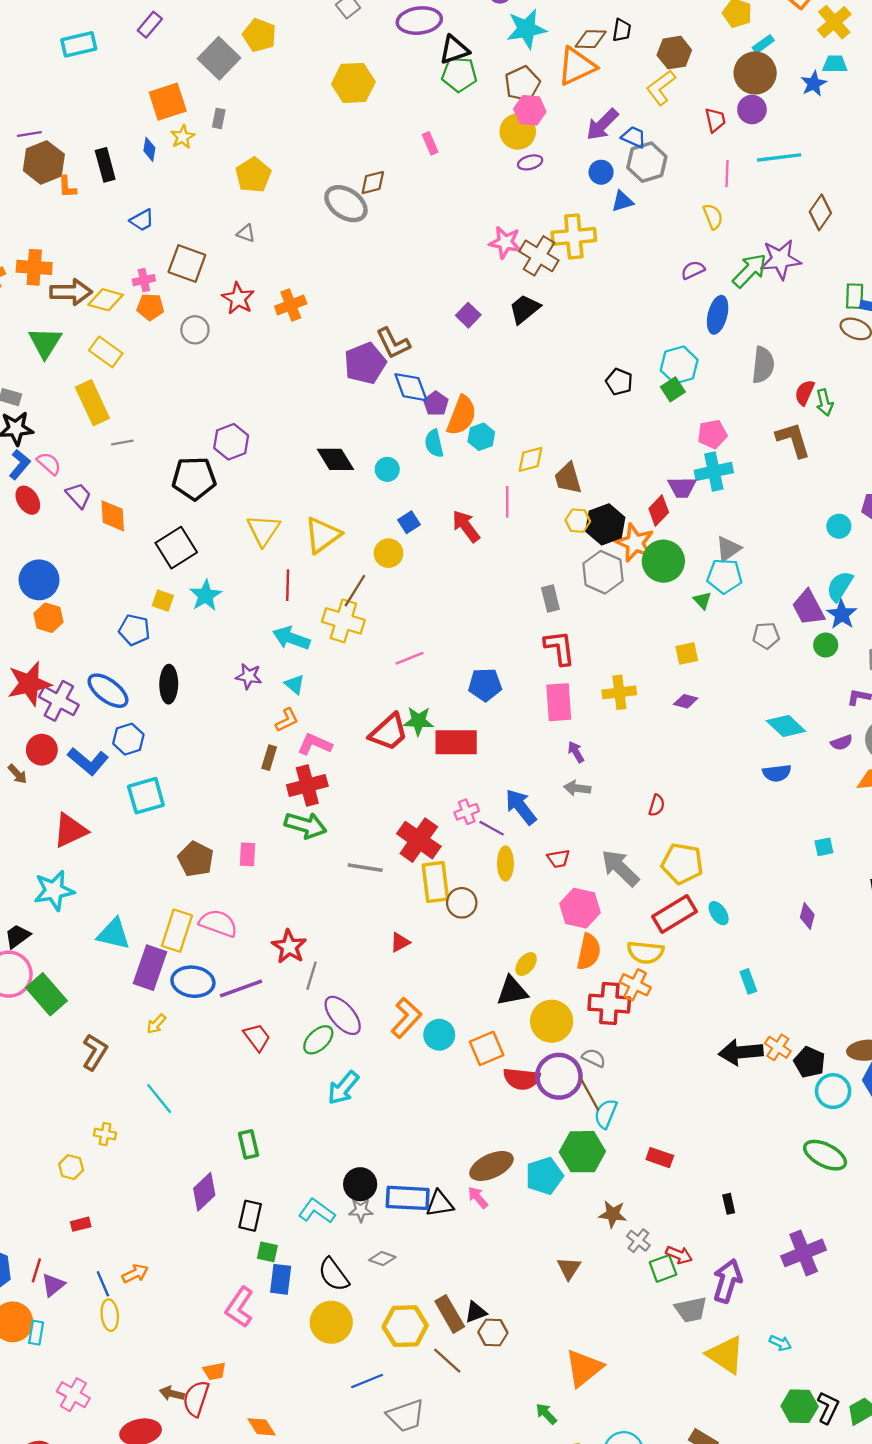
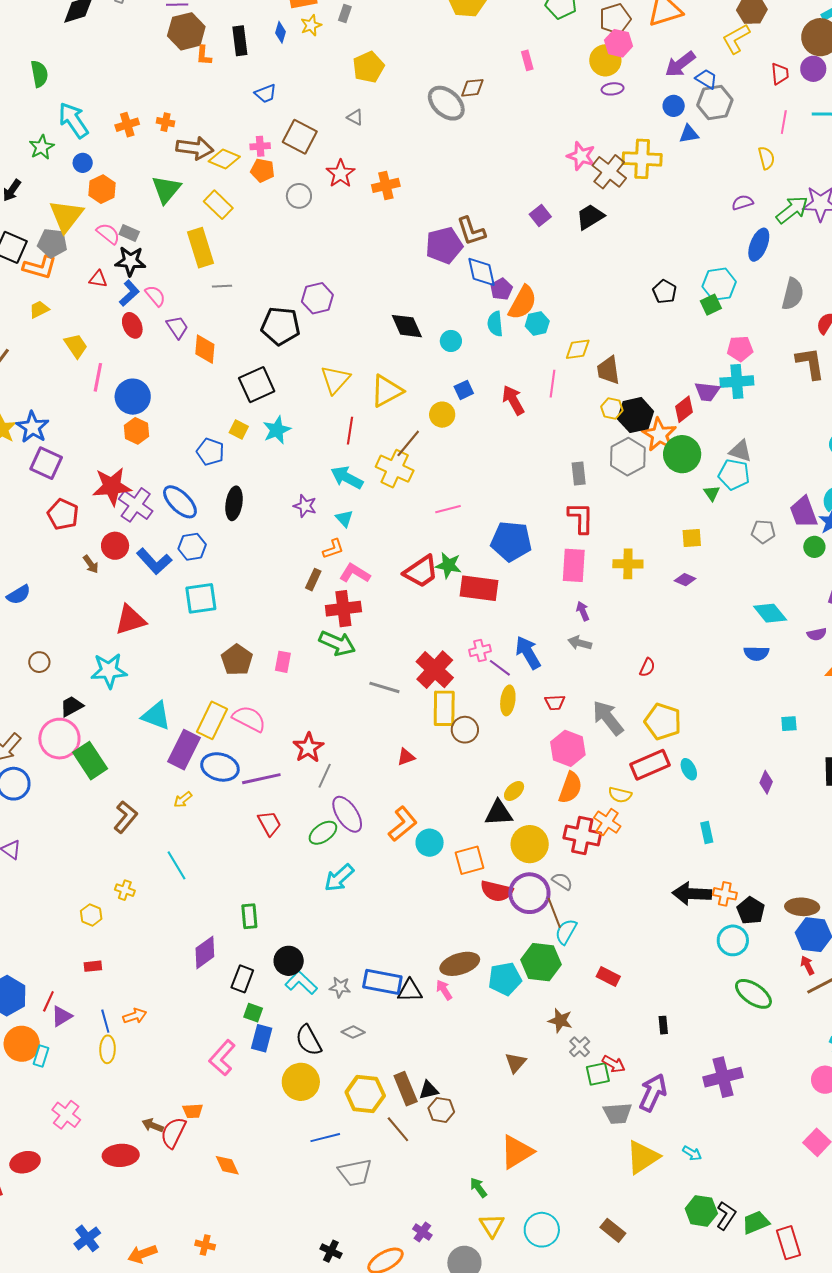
orange cross: (34, 267) -> (165, 122), size x0.6
gray triangle: (728, 549) -> (740, 451), turned 45
blue pentagon: (485, 685) -> (511, 541), size x1.4
yellow semicircle: (645, 952) -> (620, 795), size x0.7
orange cross: (778, 1047) -> (725, 894), turned -30
cyan circle: (833, 1091) -> (733, 940), moved
black circle: (360, 1184) -> (289, 961), moved
yellow triangle: (726, 1355) -> (643, 1157), turned 45

